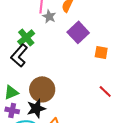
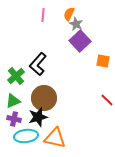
gray star: (49, 16) -> (76, 24), moved
green cross: (26, 37) -> (16, 76), moved
black L-shape: (19, 55) -> (38, 64), moved

